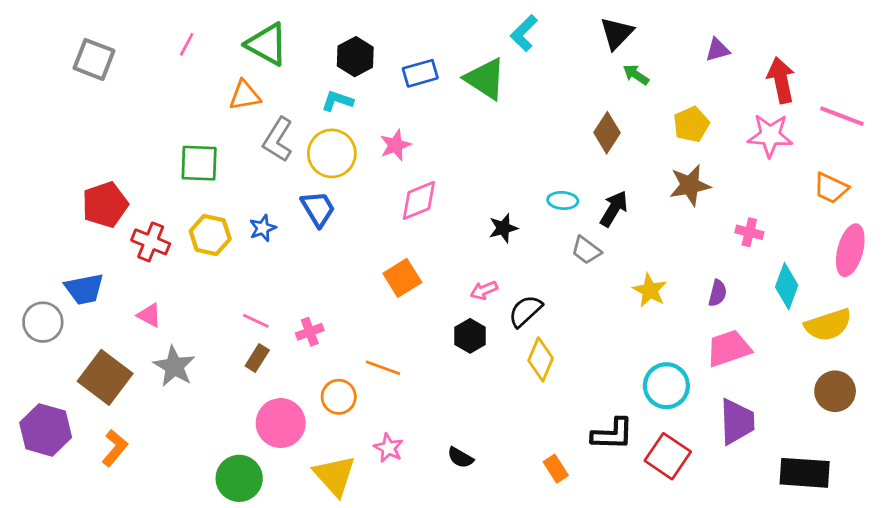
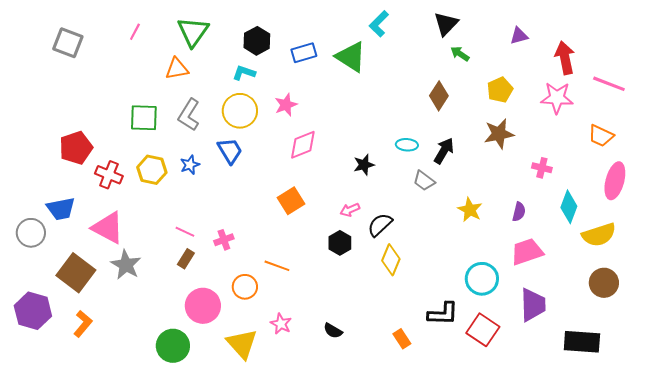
green triangle: (267, 44) -> (193, 32), turned 36
gray L-shape: (278, 140) -> (189, 115), moved
pink triangle: (149, 315) -> (108, 228), size x1.8

